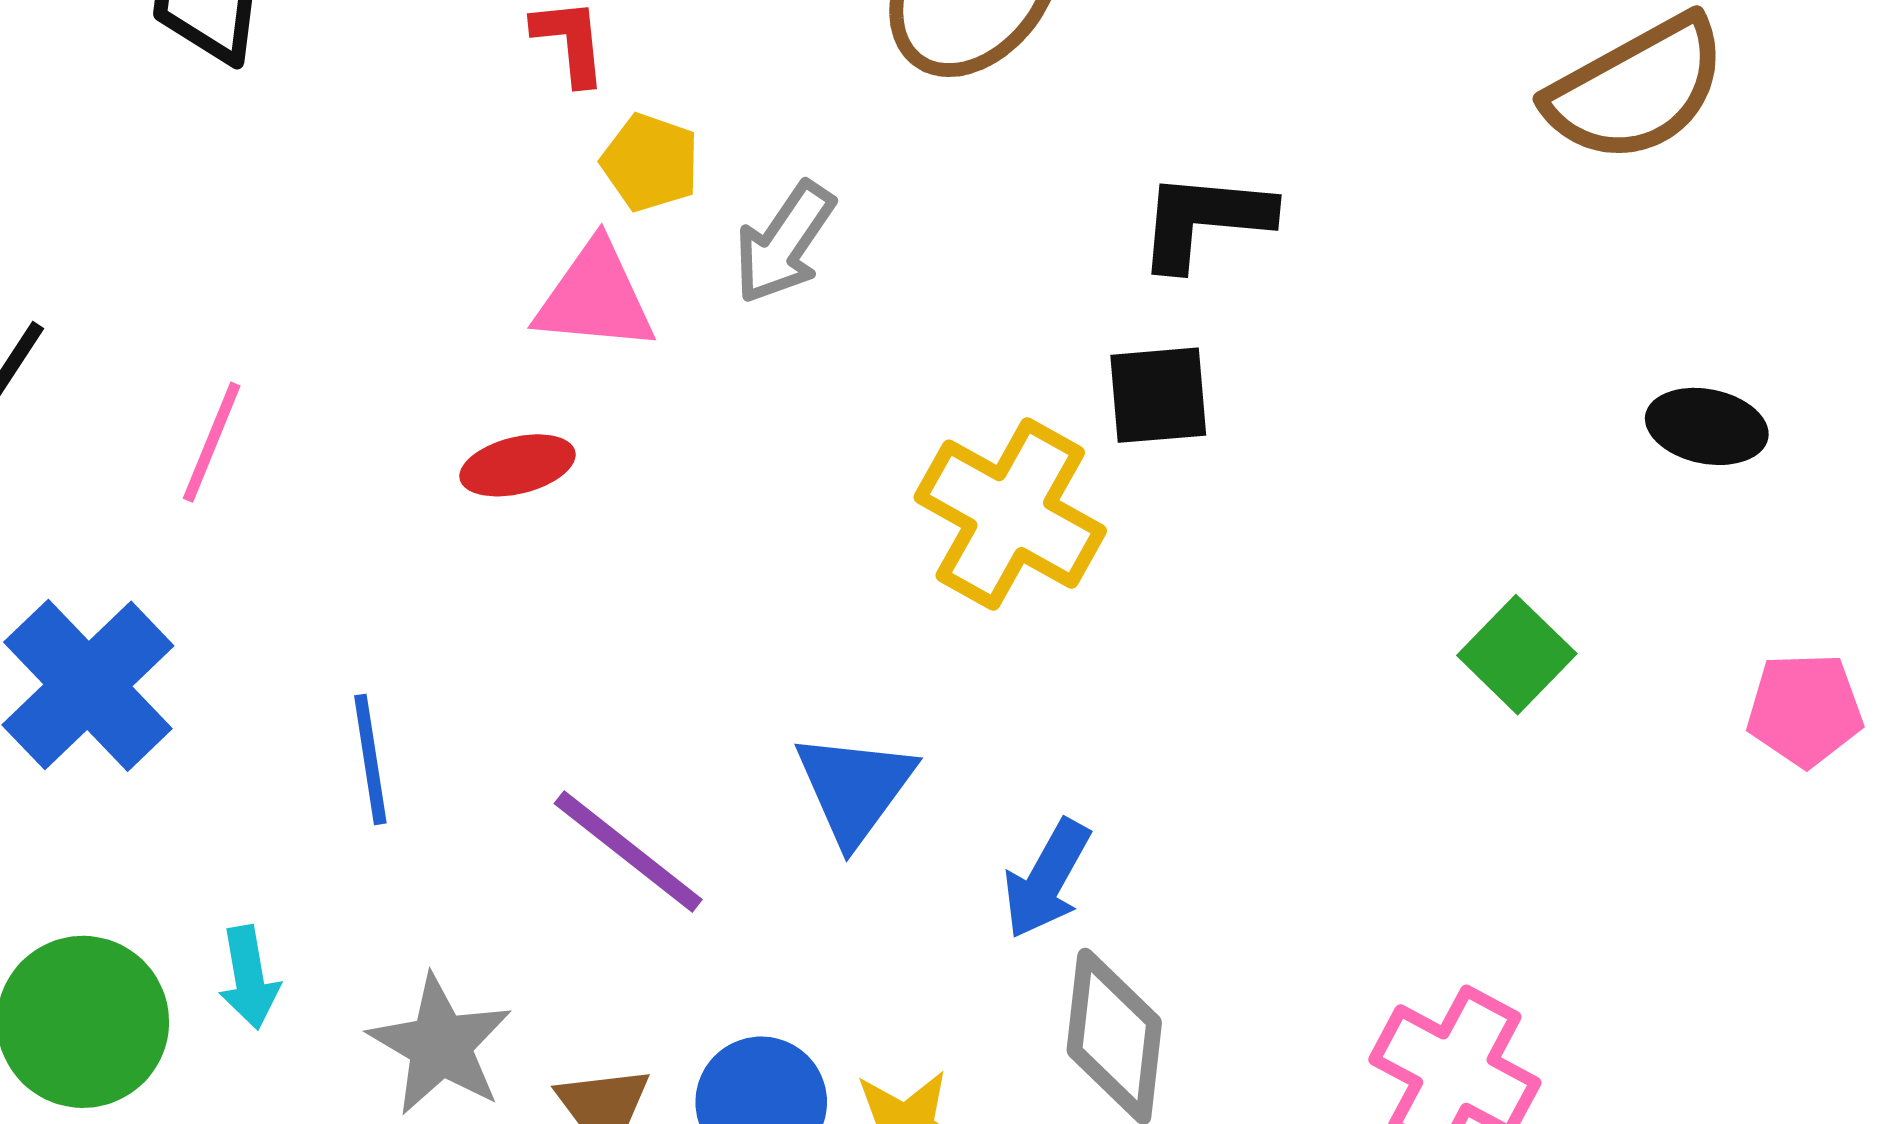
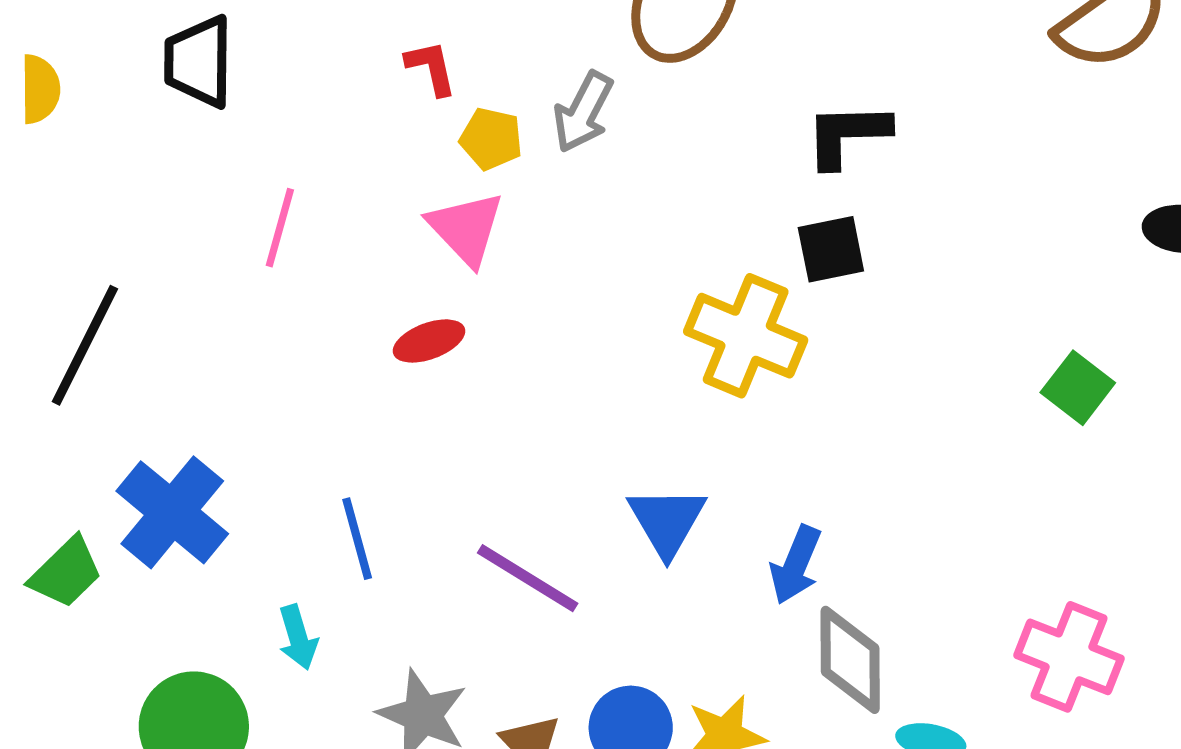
gray arrow: (784, 243) -> (583, 112), moved
pink triangle: (595, 297) -> (466, 228), turned 48
pink line: (212, 442) -> (280, 228), moved
cyan arrow: (249, 978) -> (298, 637), moved

